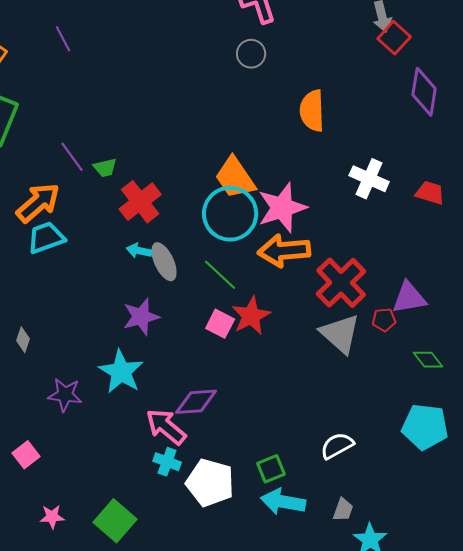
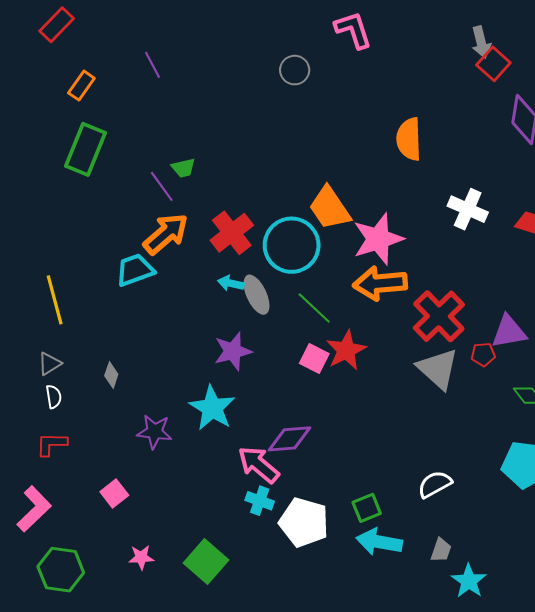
gray circle: (251, 54) -> (295, 70), moved
green trapezoid: (105, 168) -> (183, 168), moved
orange arrow: (38, 203) -> (166, 234), moved
cyan circle: (230, 214) -> (292, 245), moved

